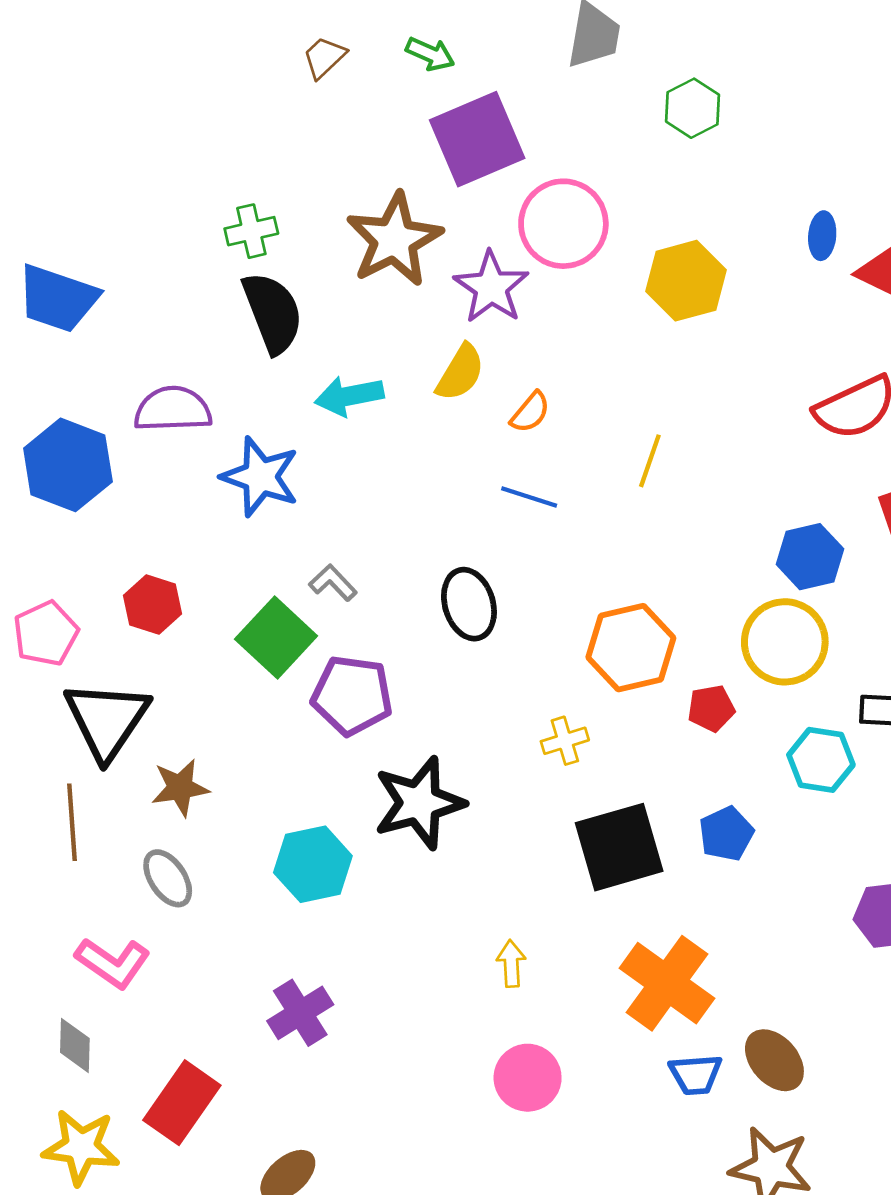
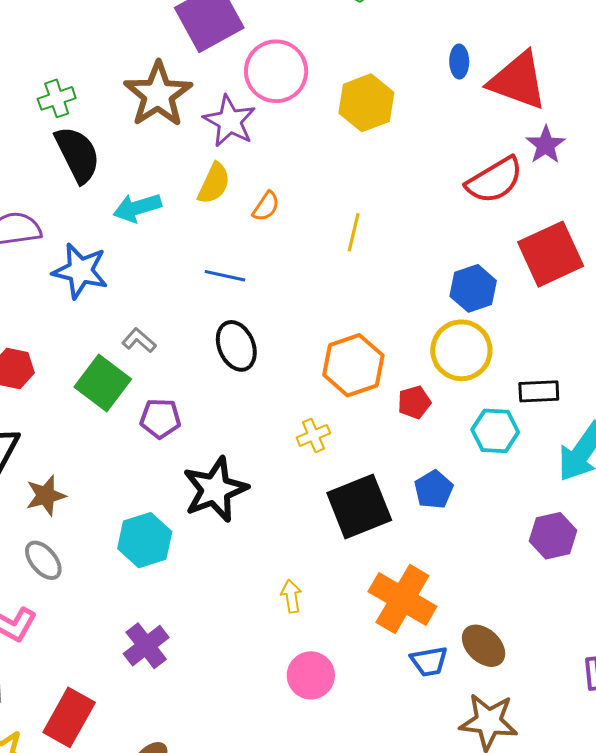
blue line: (529, 497) -> (225, 276), moved
purple pentagon: (352, 695) -> (160, 418), size x0.7

